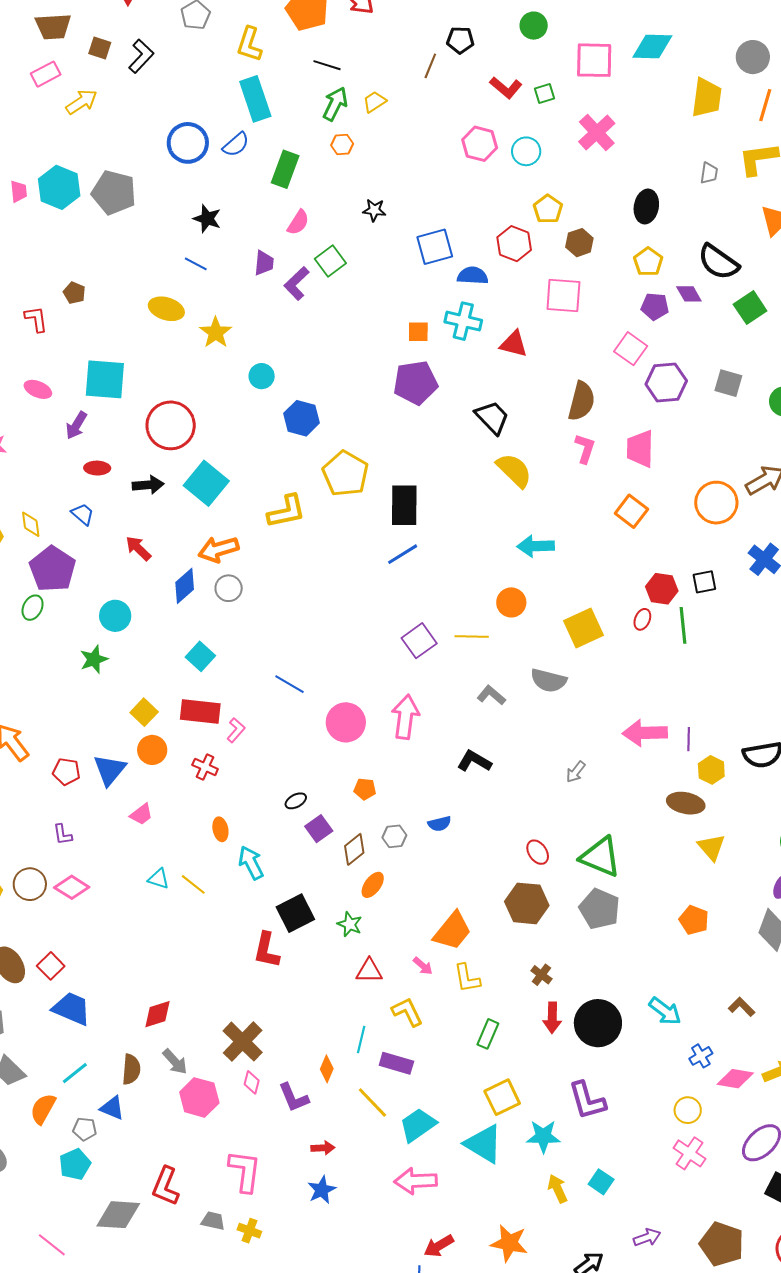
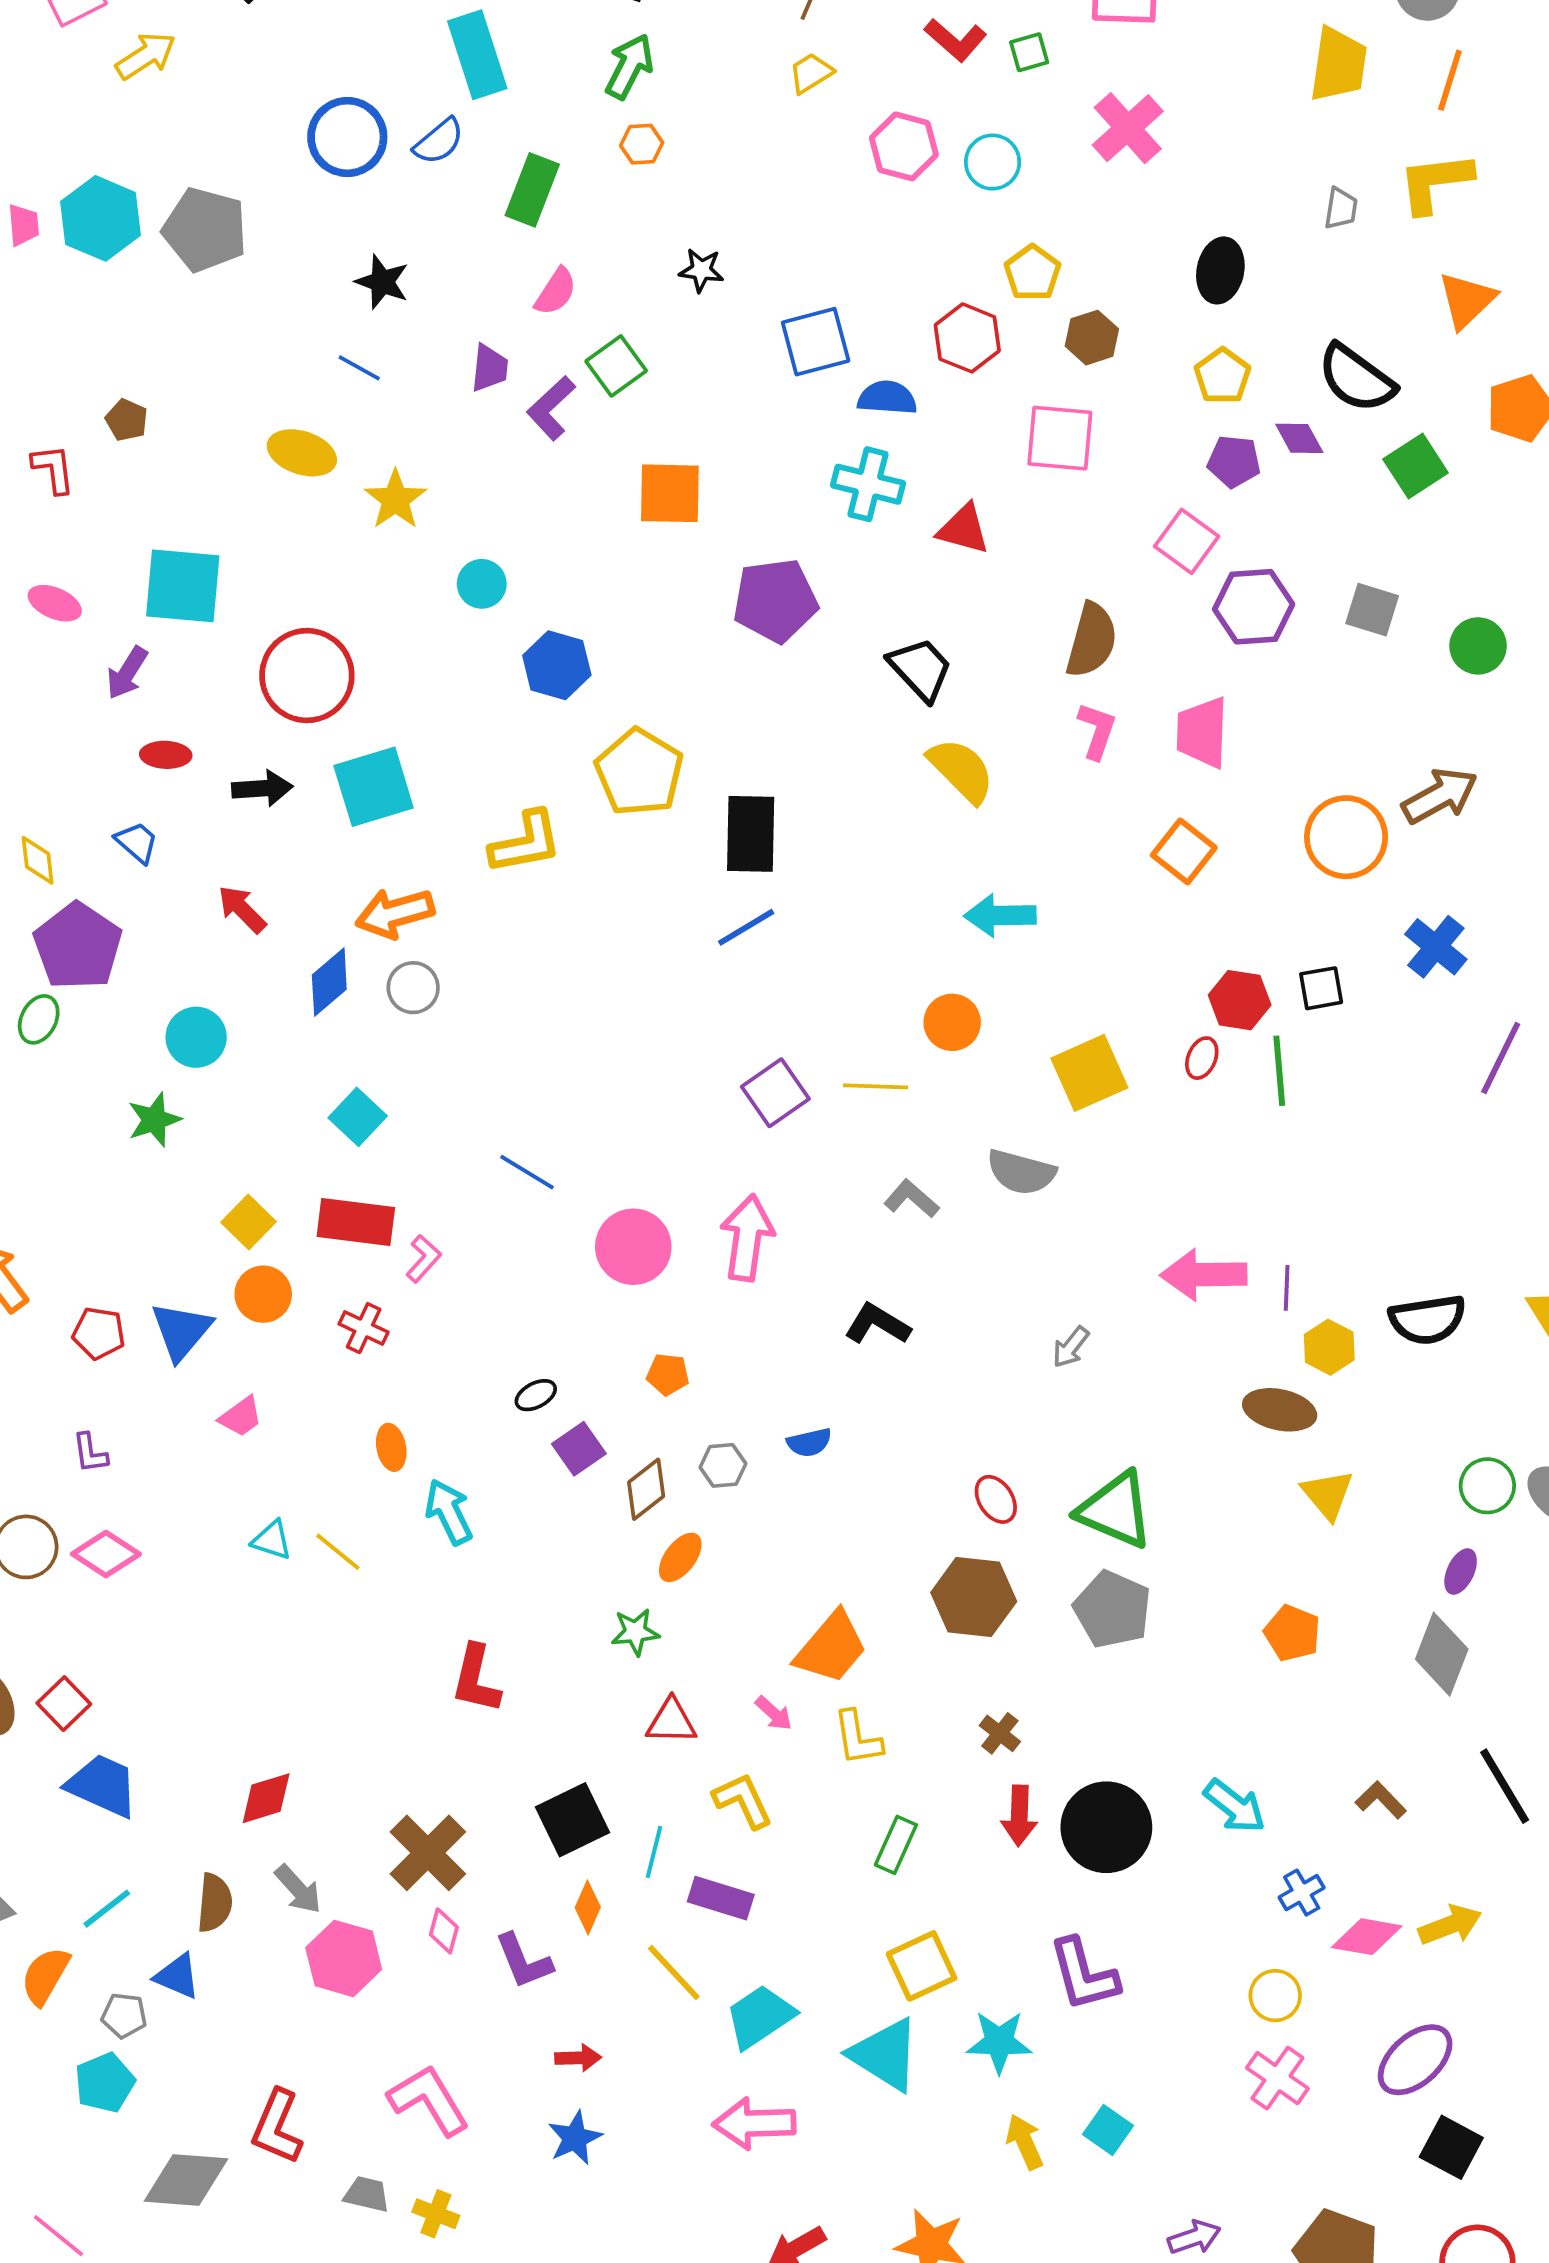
yellow trapezoid: (374, 102) -> (811, 73), moved
orange square: (418, 332) -> (670, 493), moved, size x1.6
cyan square: (206, 483) -> (374, 787), turned 33
black square: (295, 913) -> (573, 1820), moved
green star: (350, 924) -> (635, 1632), turned -30
pink L-shape: (245, 1171) -> (429, 2100), turned -39

